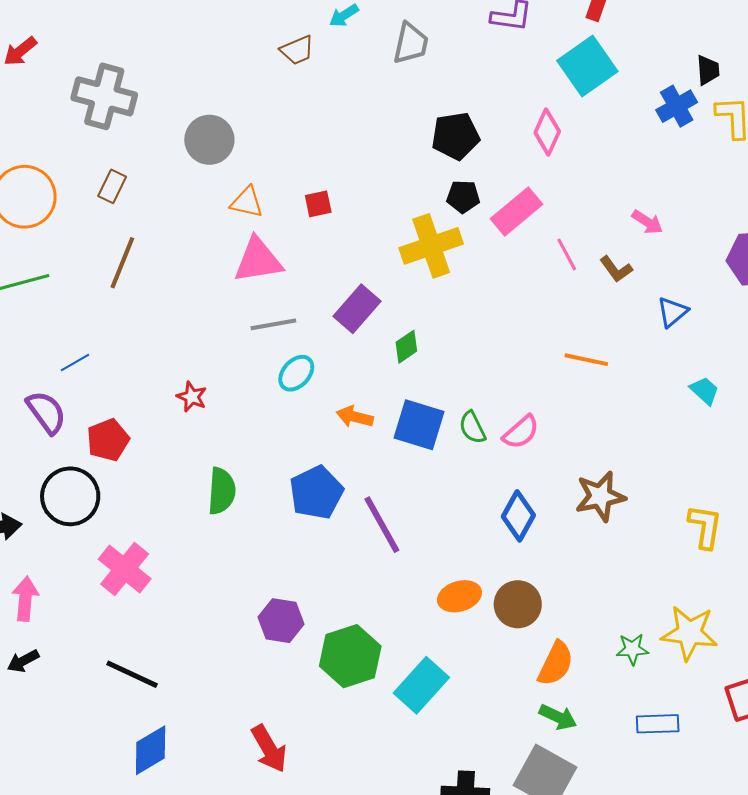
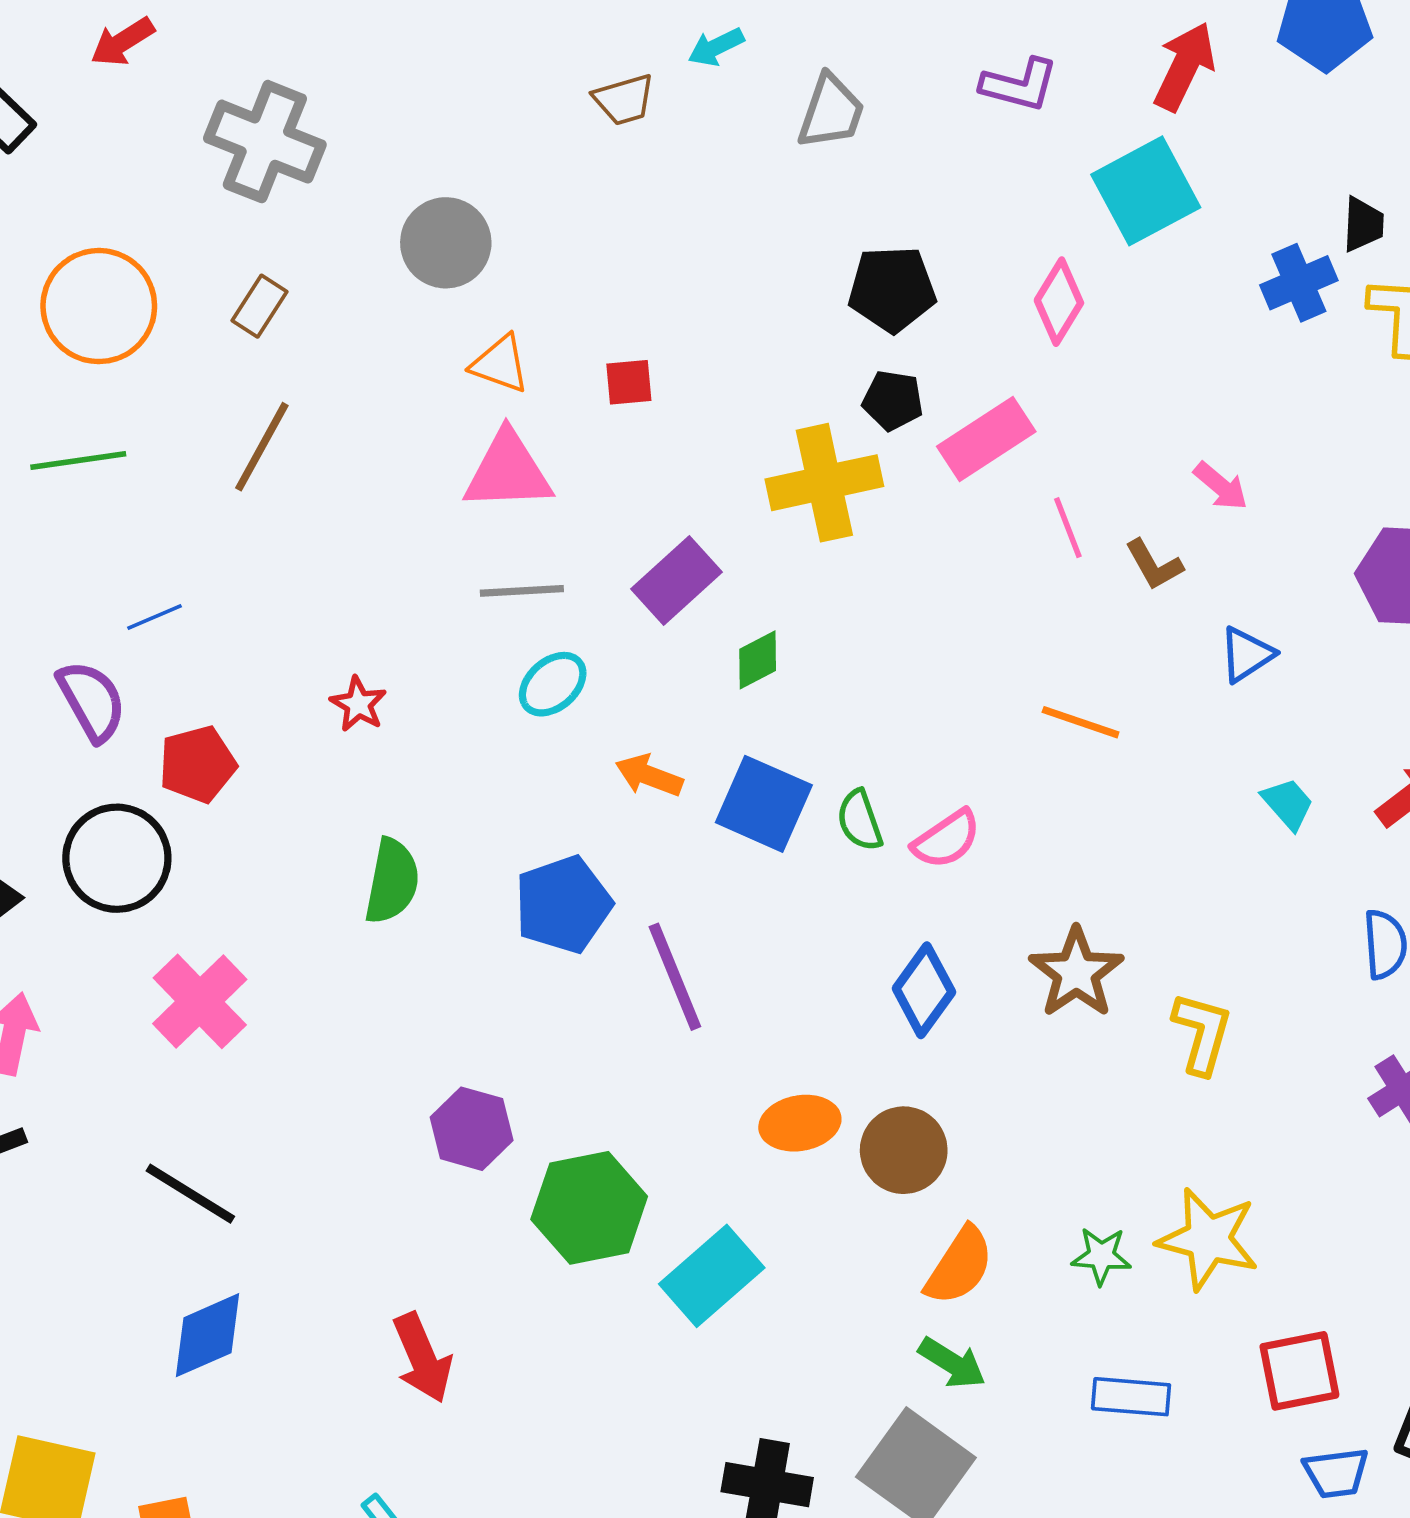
brown star: (600, 496) -> (1076, 973), turned -30
yellow L-shape: (705, 527) -> (1202, 1033), moved

